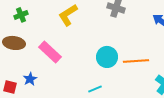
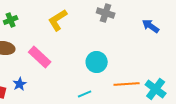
orange line: (136, 61) -> (127, 84), moved

